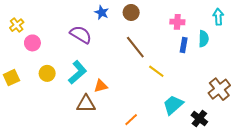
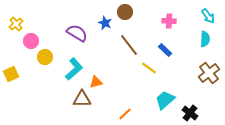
blue star: (102, 12) -> (105, 23), moved
cyan arrow: (218, 17) -> (208, 16), turned 147
cyan semicircle: (204, 39) -> (205, 39), moved
blue rectangle: (184, 45) -> (165, 50), moved, turned -56
yellow circle: (47, 73) -> (45, 57), moved
brown cross: (219, 89) -> (209, 73), moved

